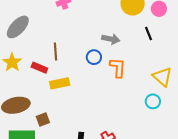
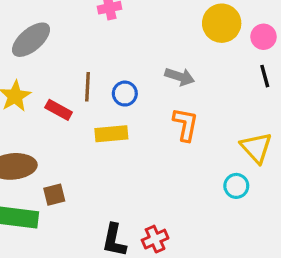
black line: (149, 34) -> (265, 76), moved
blue circle: (94, 57) -> (125, 94), moved
yellow rectangle: (60, 83) -> (111, 134), moved

